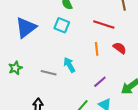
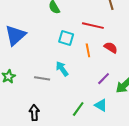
cyan square: (62, 25) -> (66, 38), moved
purple line: (100, 82) -> (104, 79), moved

